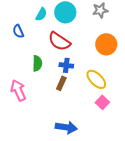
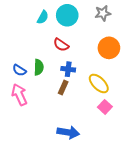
blue semicircle: (18, 31) -> (19, 70), moved, turned -32
red semicircle: (59, 41) -> (61, 45), size x0.7

